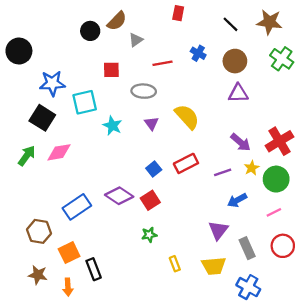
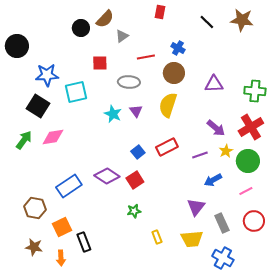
green cross: (282, 59) -> (255, 91), moved, turned -30
brown circle: (235, 61) -> (174, 73), moved
yellow semicircle: (187, 117) -> (168, 105), turned -120
cyan star: (112, 126) -> (113, 114), moved

